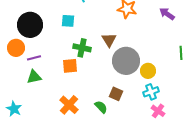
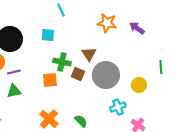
purple arrow: (167, 14) -> (137, 28), moved
yellow circle: (148, 71) -> (139, 85), moved
cyan cross: (151, 92) -> (118, 107), moved
brown square: (116, 94) -> (78, 74), moved

